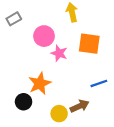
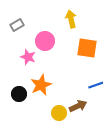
pink star: (59, 53) -> (28, 57), moved
black circle: (24, 102) -> (19, 94), moved

